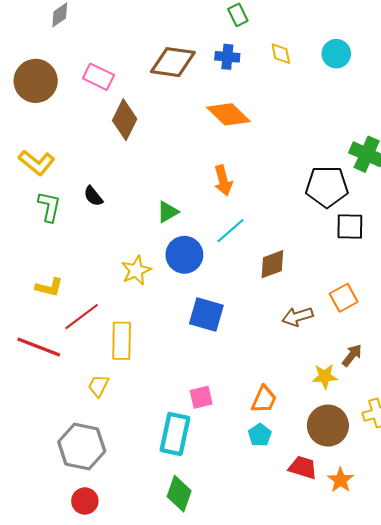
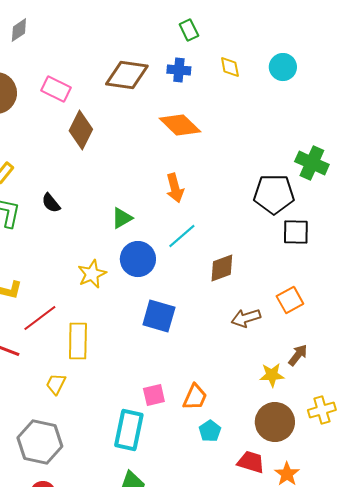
orange trapezoid: (264, 399) -> (195, 397), moved

